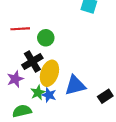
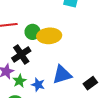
yellow ellipse: (49, 73) -> (49, 36), moved, turned 70
green star: (38, 93) -> (20, 81), moved

